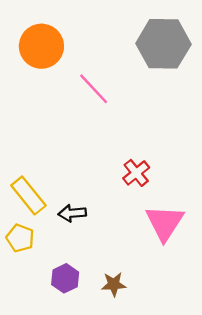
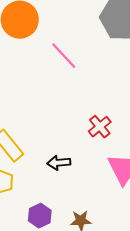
black arrow: (72, 213) -> (59, 163), moved

